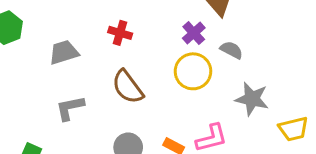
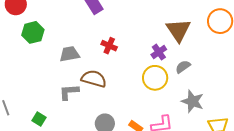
gray semicircle: (231, 50) -> (183, 67), turned -70
brown semicircle: (128, 87) -> (94, 79), moved, turned 135

